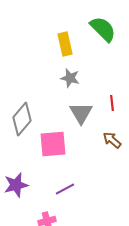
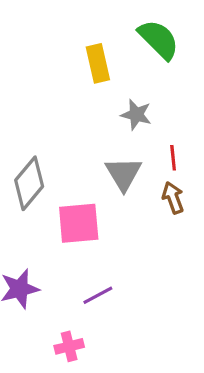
gray star: (70, 78) -> (136, 115), moved
brown arrow: (112, 140) -> (173, 198), moved, turned 30

